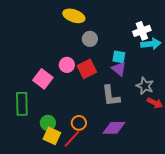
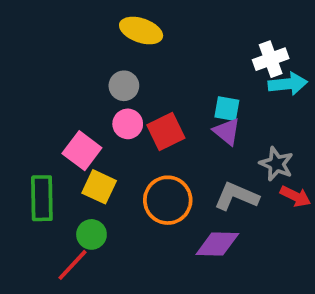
gray circle: (90, 39) -> (124, 86), moved
gray L-shape: (111, 96) -> (236, 196), moved, turned 120
orange circle: (79, 123) -> (168, 200), moved, size x1.6
yellow square: (52, 136) -> (99, 187), moved
red line: (72, 139) -> (72, 265), moved

